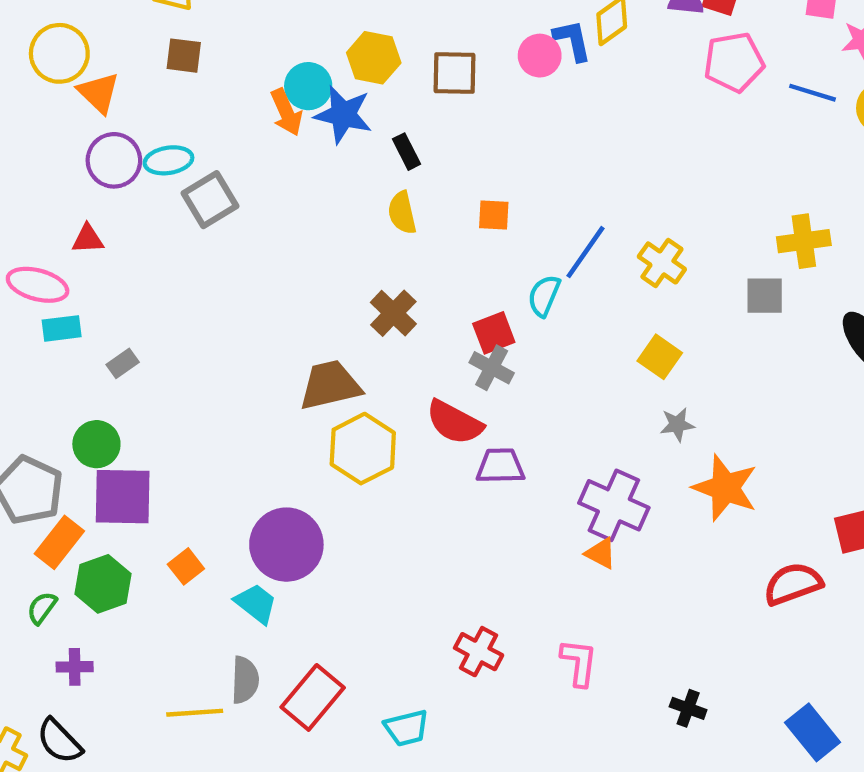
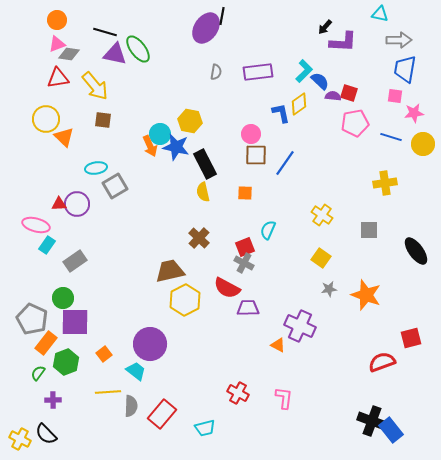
pink circle: (540, 56) -> (251, 134), moved
brown square: (455, 73) -> (256, 155), moved
black rectangle: (406, 152) -> (205, 164), size x1.8
purple circle: (114, 160) -> (77, 204), moved
yellow cross: (804, 241) -> (385, 183), moved
blue line: (586, 252) -> (285, 163), moved
cyan rectangle: (62, 328) -> (47, 245), turned -48
gray rectangle: (123, 363) -> (75, 261), size x1.6
orange star: (725, 488) -> (366, 295), moved
orange triangle: (601, 553) -> (278, 345), moved
black cross: (688, 708) -> (372, 421), moved, size x1.8
yellow line: (195, 713) -> (108, 392), moved

